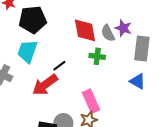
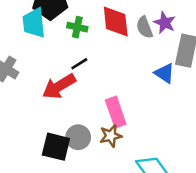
cyan trapezoid: (27, 51) -> (34, 23), moved, turned -30
green cross: (97, 56) -> (77, 27), moved
blue triangle: (138, 81) -> (165, 73), moved

